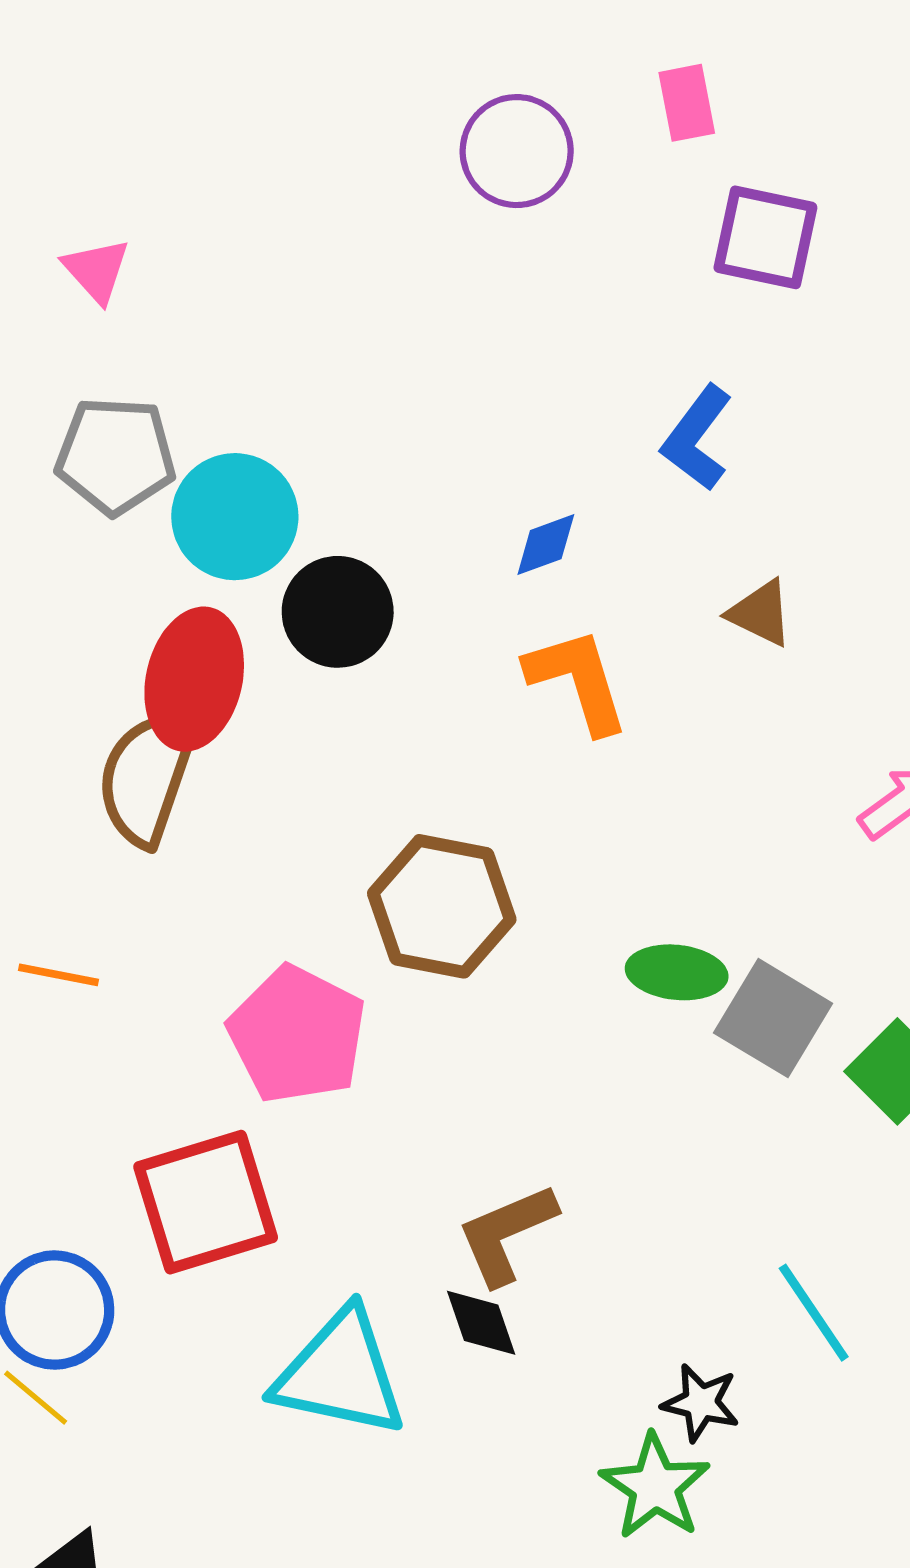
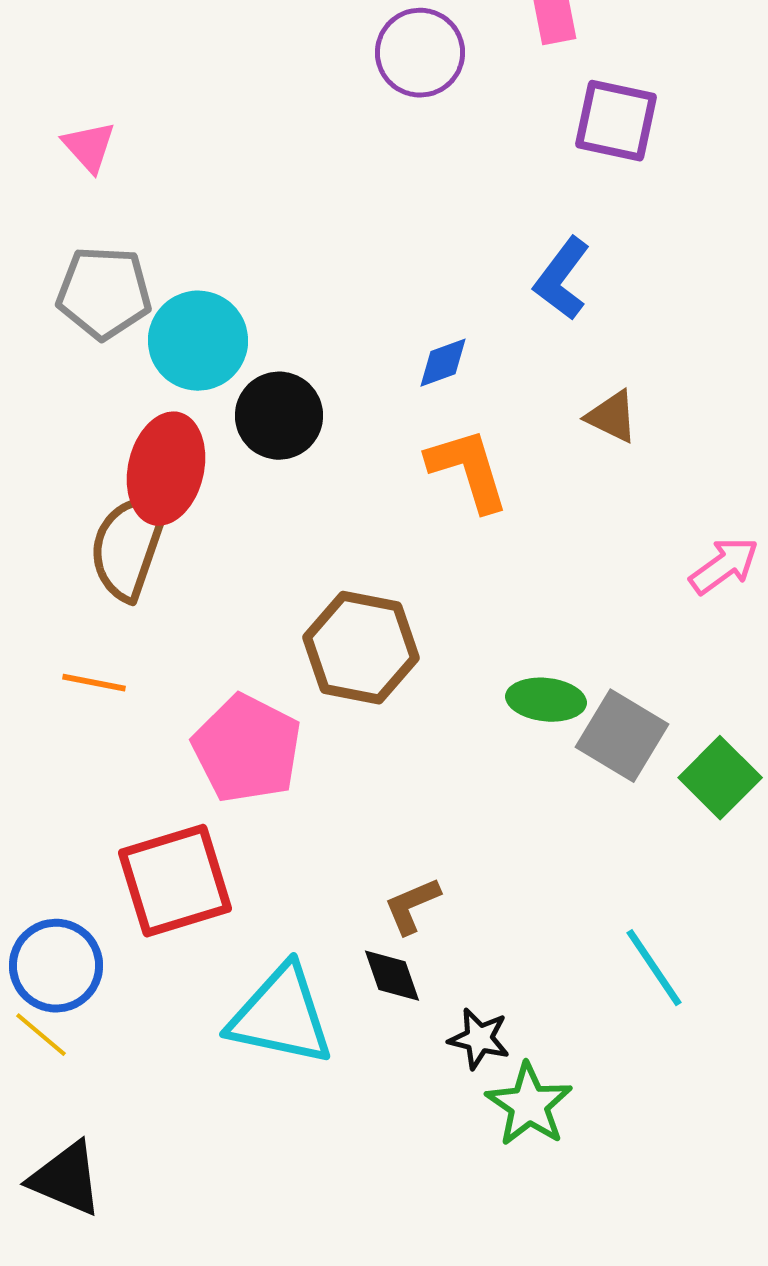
orange line: (58, 975) -> (94, 683), moved
brown L-shape: (506, 1234) -> (412, 906), size x0.7
black star: (701, 1403) -> (479, 1039), moved

